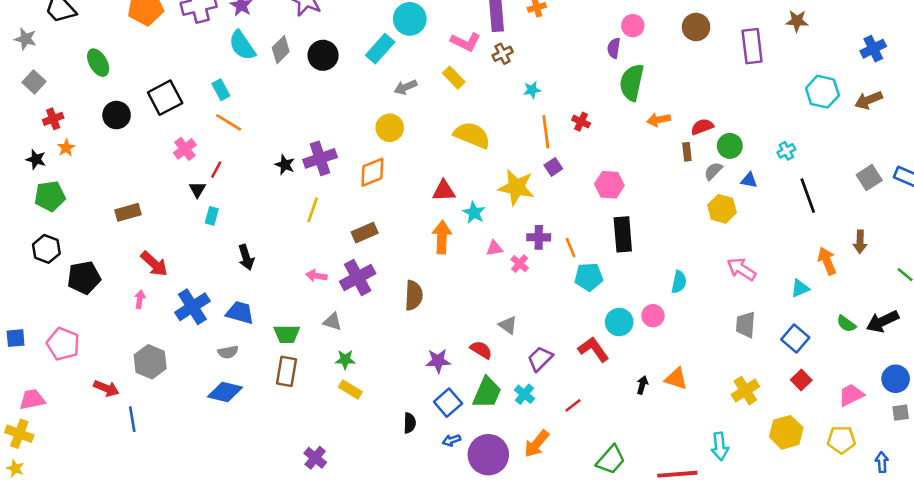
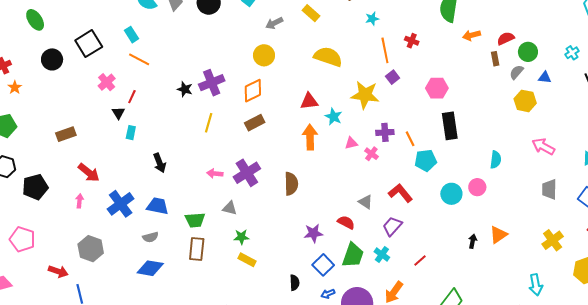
brown rectangle: (365, 233) -> (255, 123), moved
red L-shape: (593, 349) -> (400, 193), moved
orange triangle: (676, 379) -> (498, 235), turned -48

